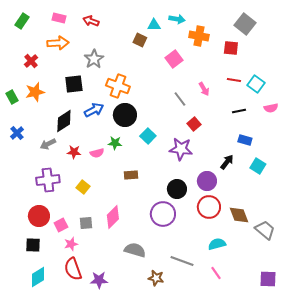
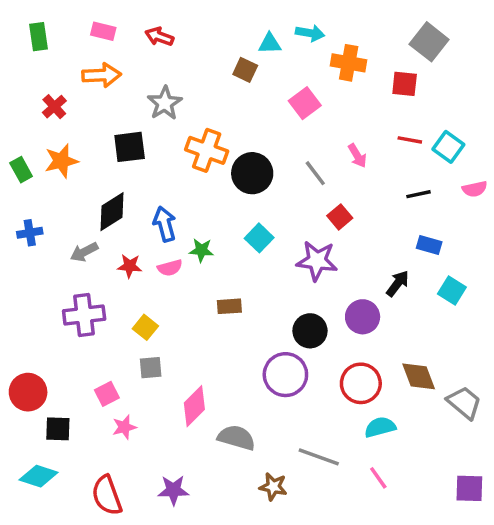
green rectangle: (22, 21) -> (39, 37), turned -42
blue arrow: (94, 110) -> (165, 224), moved, turned -78
black circle: (125, 115) -> (252, 173), moved
blue cross: (17, 133) -> (30, 233), turned 32
red circle: (209, 207) -> (361, 383), moved
red circle: (39, 216) -> (28, 392), moved
pink diamond: (113, 217) -> (194, 406), moved
gray square: (86, 223) -> (151, 368), moved
red semicircle: (73, 269) -> (107, 495), moved
cyan diamond: (38, 277) -> (39, 476), moved, turned 50

